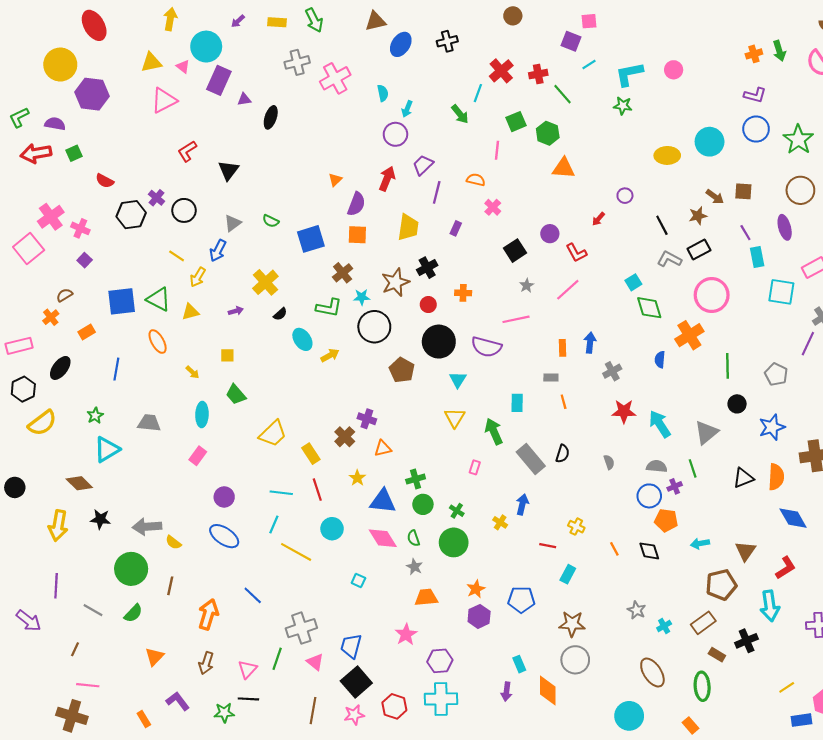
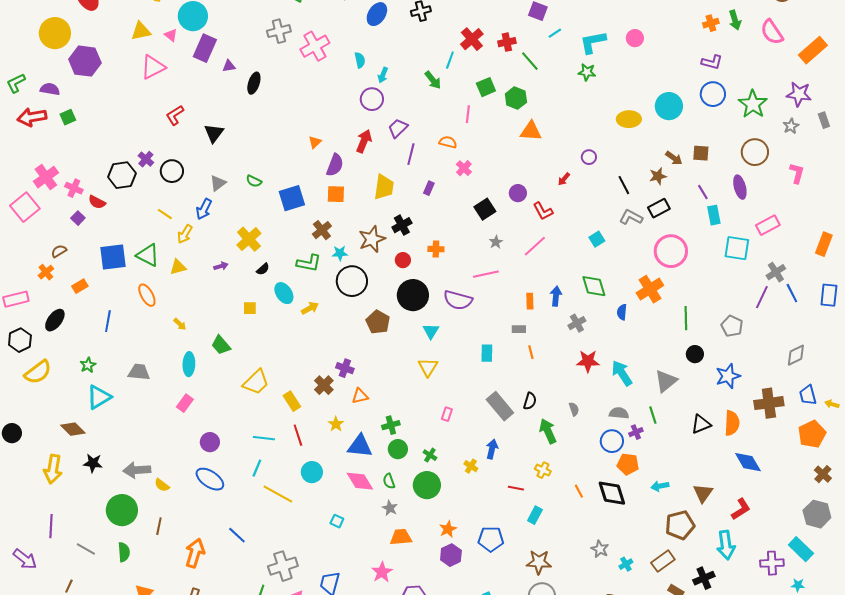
red semicircle: (105, 181) -> (97, 202), moved
green diamond: (649, 308) -> (594, 286), moved
yellow square: (227, 355) -> (250, 308), moved
green arrow: (494, 431) -> (548, 431), moved
black diamond: (649, 551) -> (612, 493), size x1.4
green semicircle: (133, 613) -> (124, 552), turned -48

